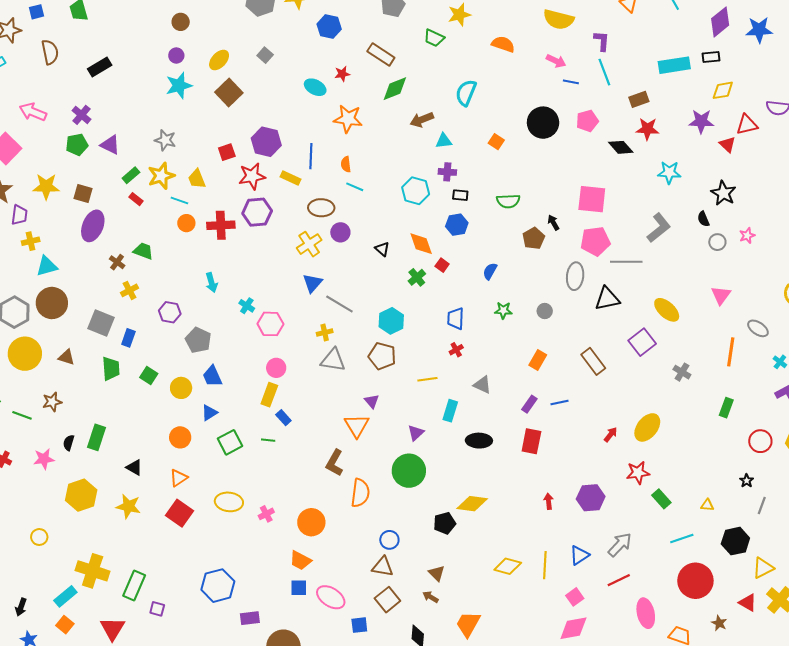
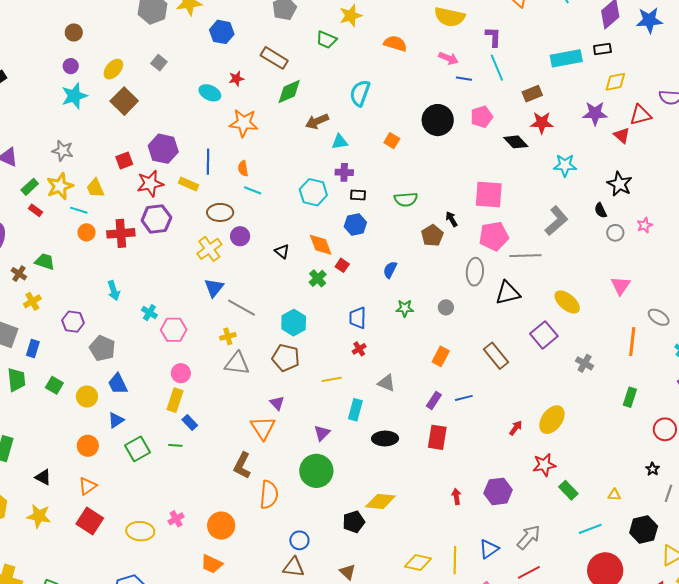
yellow ellipse: (229, 502) -> (140, 531), moved

